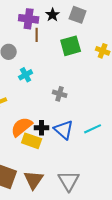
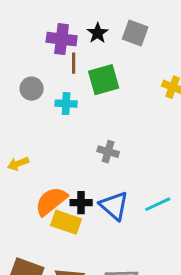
green square: (71, 46) -> (104, 80), moved
cyan cross: (26, 75) -> (66, 104), moved, turned 32

